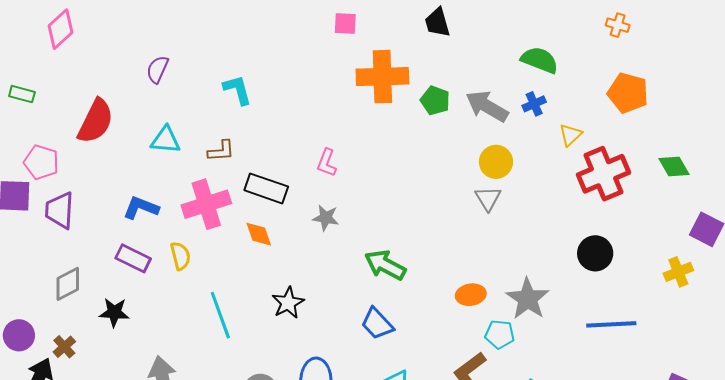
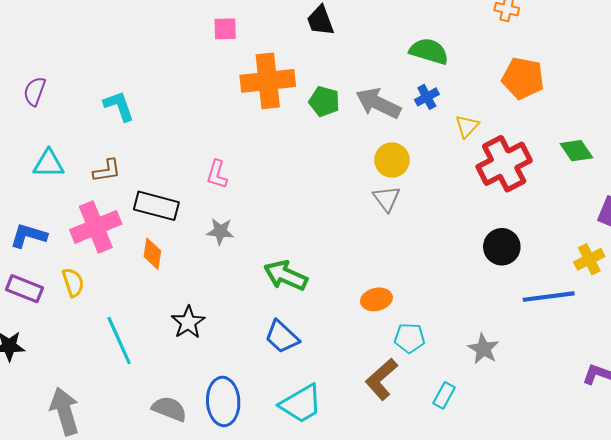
orange diamond: (259, 234) -> (152, 254), turned 32
gray star: (528, 299) -> (483, 349), moved, size x0.7
blue line: (611, 324) -> (549, 297), moved

